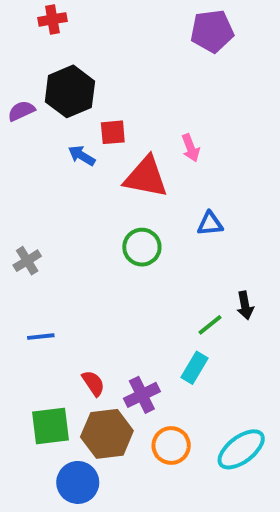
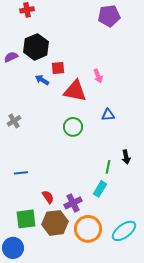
gray cross: (27, 261) -> (14, 121), moved
green line: (210, 325) -> (108, 167), turned -40
orange circle: (171, 446) -> (88, 229), size x1.4
blue circle: (78, 482) -> (13, 248), moved

